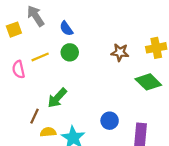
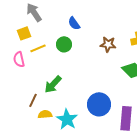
blue semicircle: (66, 28) -> (74, 23), moved
yellow square: (14, 30) -> (24, 33), moved
blue circle: (110, 121) -> (99, 104), size x1.5

